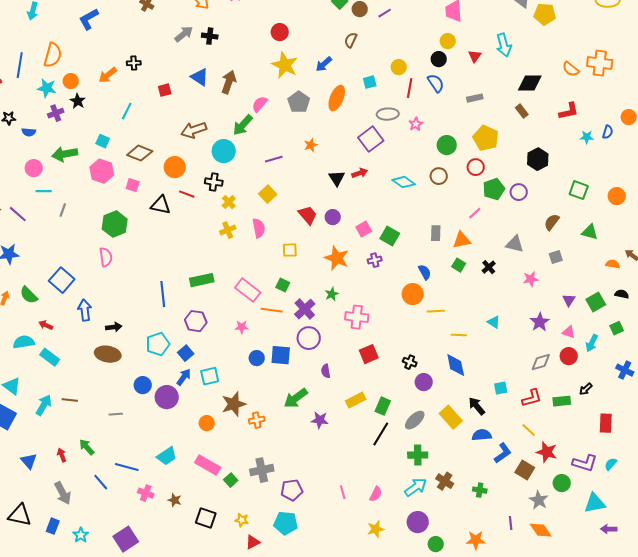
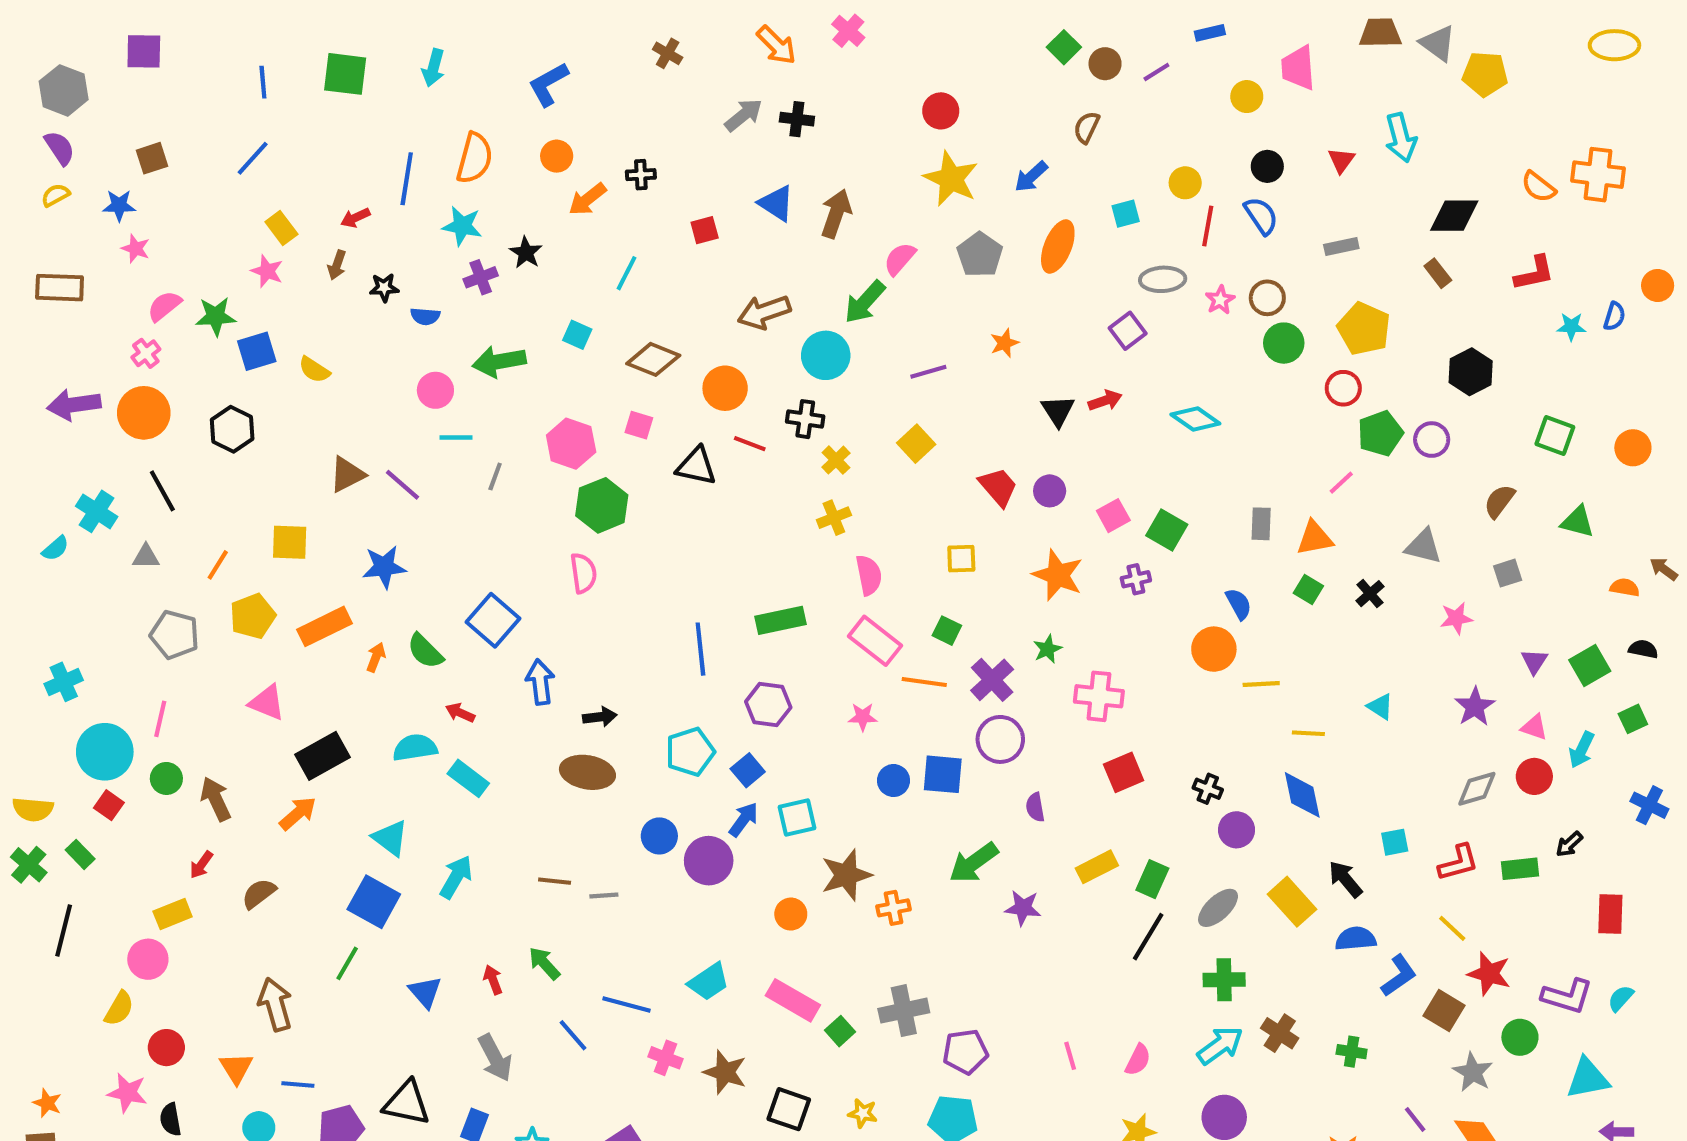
yellow circle: (448, 41) -> (1247, 97), moved
orange circle: (71, 81) -> (557, 156), moved
purple square: (371, 139) -> (1128, 331), size x0.7
pink hexagon: (102, 171) -> (571, 444), moved
brown circle: (439, 176) -> (1267, 298), moved
pink semicircle: (259, 228) -> (869, 575), moved
brown line: (70, 400) -> (555, 881), moved
brown star: (175, 500) -> (725, 1072), size x1.5
purple line: (511, 523) -> (1415, 1119), turned -32

